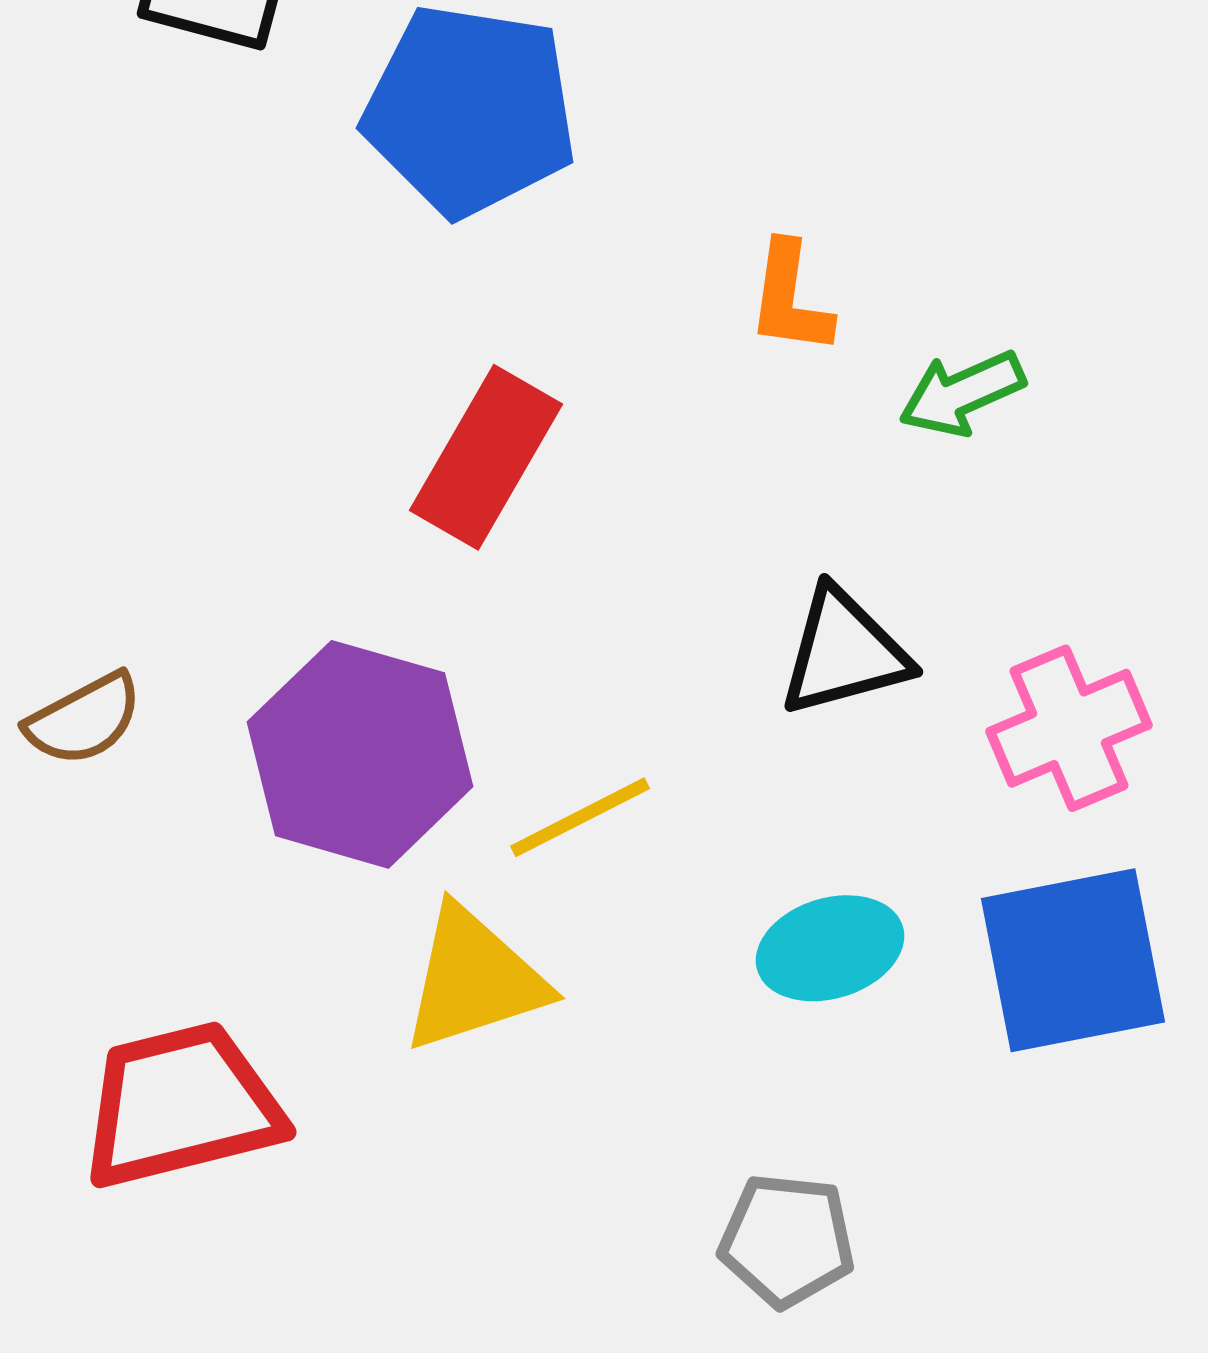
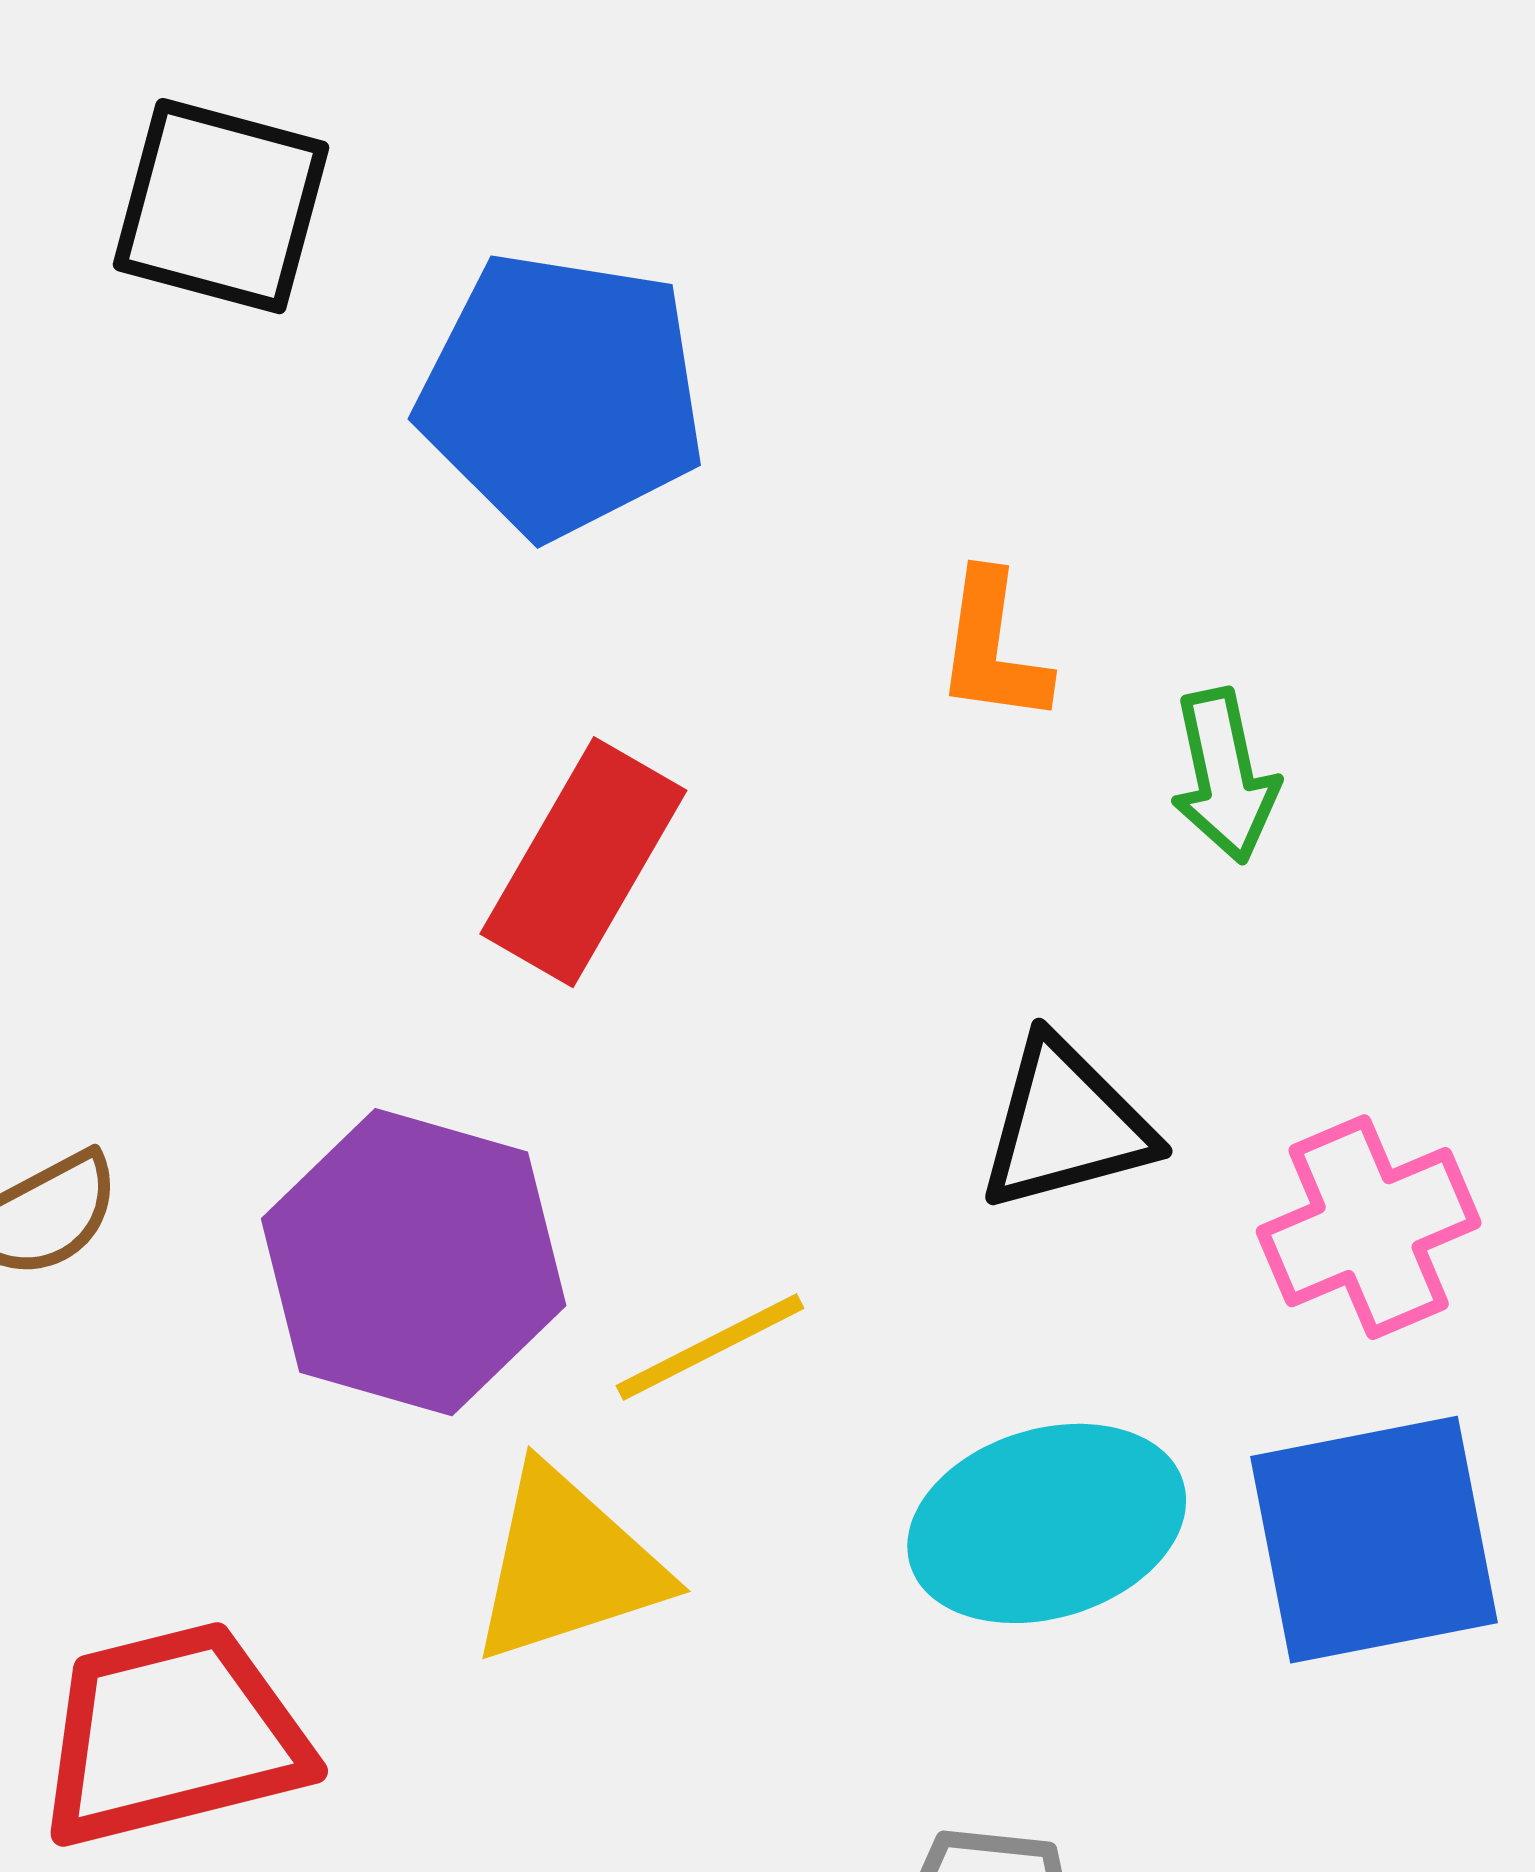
green arrow: (962, 393) -> (1224, 776), turned -78
cyan ellipse: (830, 948) -> (1047, 1523), size x1.4

